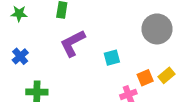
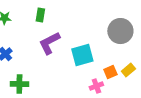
cyan square: (112, 58) -> (82, 55), size x1.6

